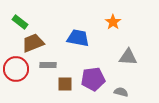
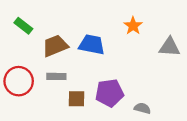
brown trapezoid: (33, 43) -> (55, 46), moved
gray triangle: (128, 57) -> (170, 47), moved

